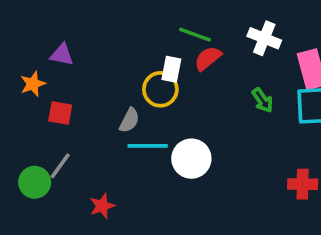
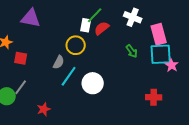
green line: (195, 35) -> (95, 15), turned -66
purple triangle: (62, 55) -> (31, 18), moved, size x1.5
white rectangle: (171, 69) -> (86, 25), moved
cyan line: (148, 146) -> (69, 76), turned -55

